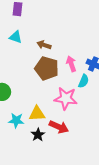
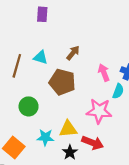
cyan triangle: (16, 37) -> (41, 57), moved
brown arrow: (44, 45) -> (73, 53), turned 112
brown pentagon: (47, 68) -> (62, 82), moved

